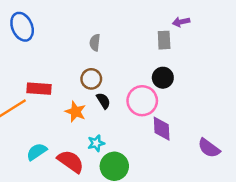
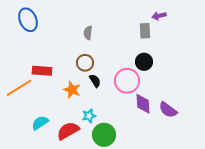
purple semicircle: (209, 148) -> (168, 110), moved
red semicircle: (71, 161) -> (68, 131), turned -65

